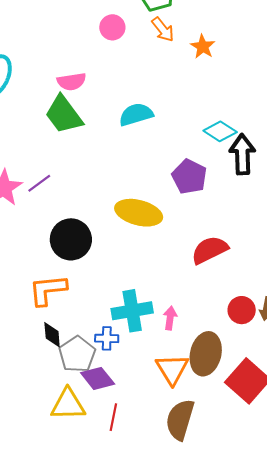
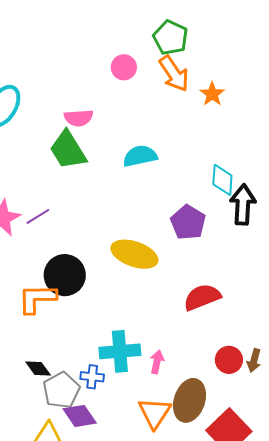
orange arrow: (163, 29) -> (174, 74), size x1.4
cyan diamond: (220, 131) -> (222, 180), turned 56
orange L-shape: (48, 290) -> (37, 299), moved
black diamond: (52, 335) -> (38, 369), turned -36

